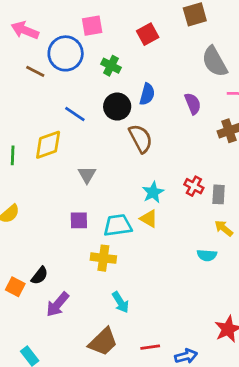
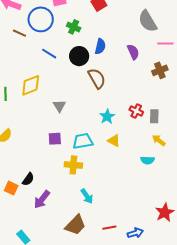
blue line: (75, 114) -> (49, 54), moved
yellow triangle: (149, 219) -> (114, 141), moved

